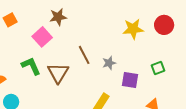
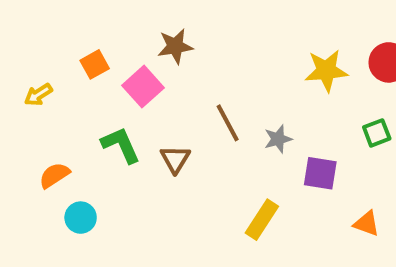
orange square: (10, 20) -> (95, 64), moved
green square: (158, 68) -> (377, 133), moved
brown triangle: (58, 73) -> (175, 159), size x0.7

